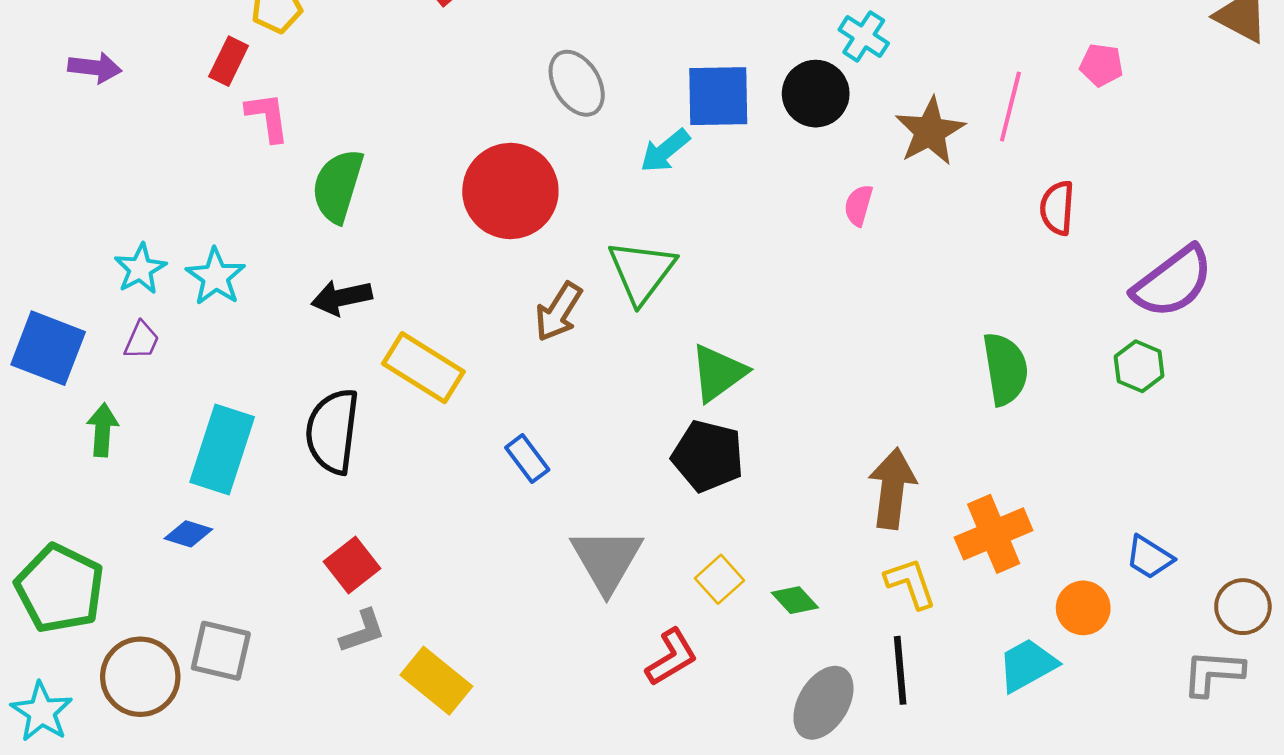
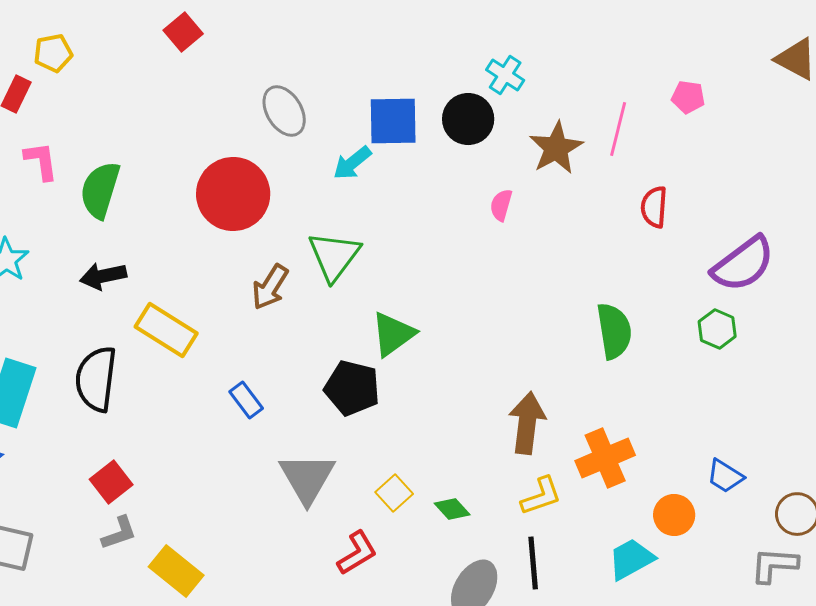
pink L-shape: (268, 117) -> (41, 161), moved
black pentagon: (708, 456) -> (352, 388), moved
yellow L-shape: (910, 583) -> (541, 496), turned 90

